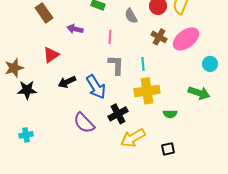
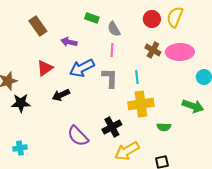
gray semicircle: (131, 16) -> (114, 29), moved
pink line: (110, 37) -> (112, 50), moved
pink ellipse: (186, 39) -> (180, 52), turned 36
blue arrow: (96, 87) -> (82, 68), moved, turned 95

